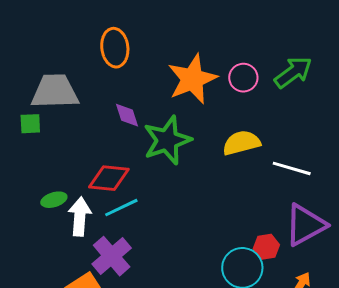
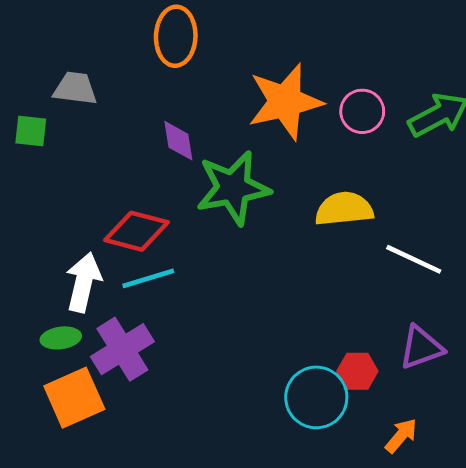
gray trapezoid: (55, 92) -> (75, 88), size x0.6
green ellipse: (54, 200) -> (61, 338), moved
purple triangle: (305, 225) -> (421, 347), size x0.7

